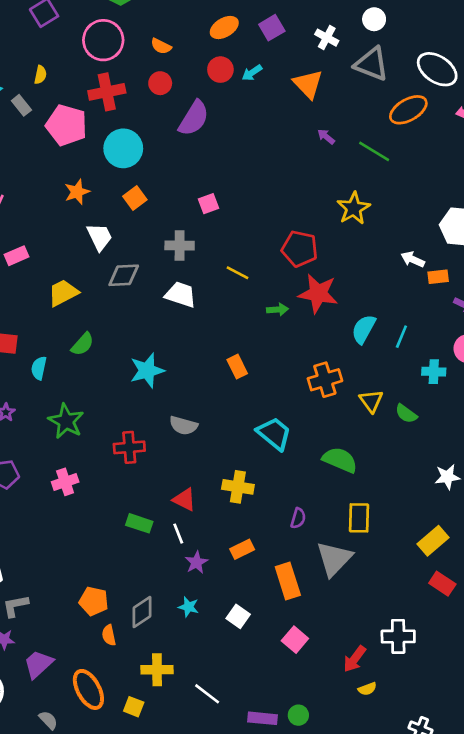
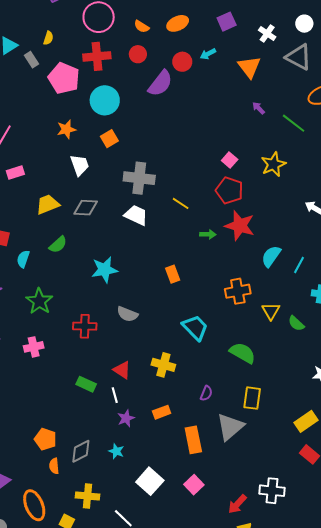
orange ellipse: (224, 28) -> (178, 23), moved
red circle: (220, 70) -> (182, 62), moved
pink square: (209, 204) -> (230, 160), moved, turned -35
gray cross: (180, 246) -> (139, 178), size x1.4
gray diamond: (124, 275) -> (86, 208), moved
white square: (238, 616) -> (150, 481), moved, size x1.5

